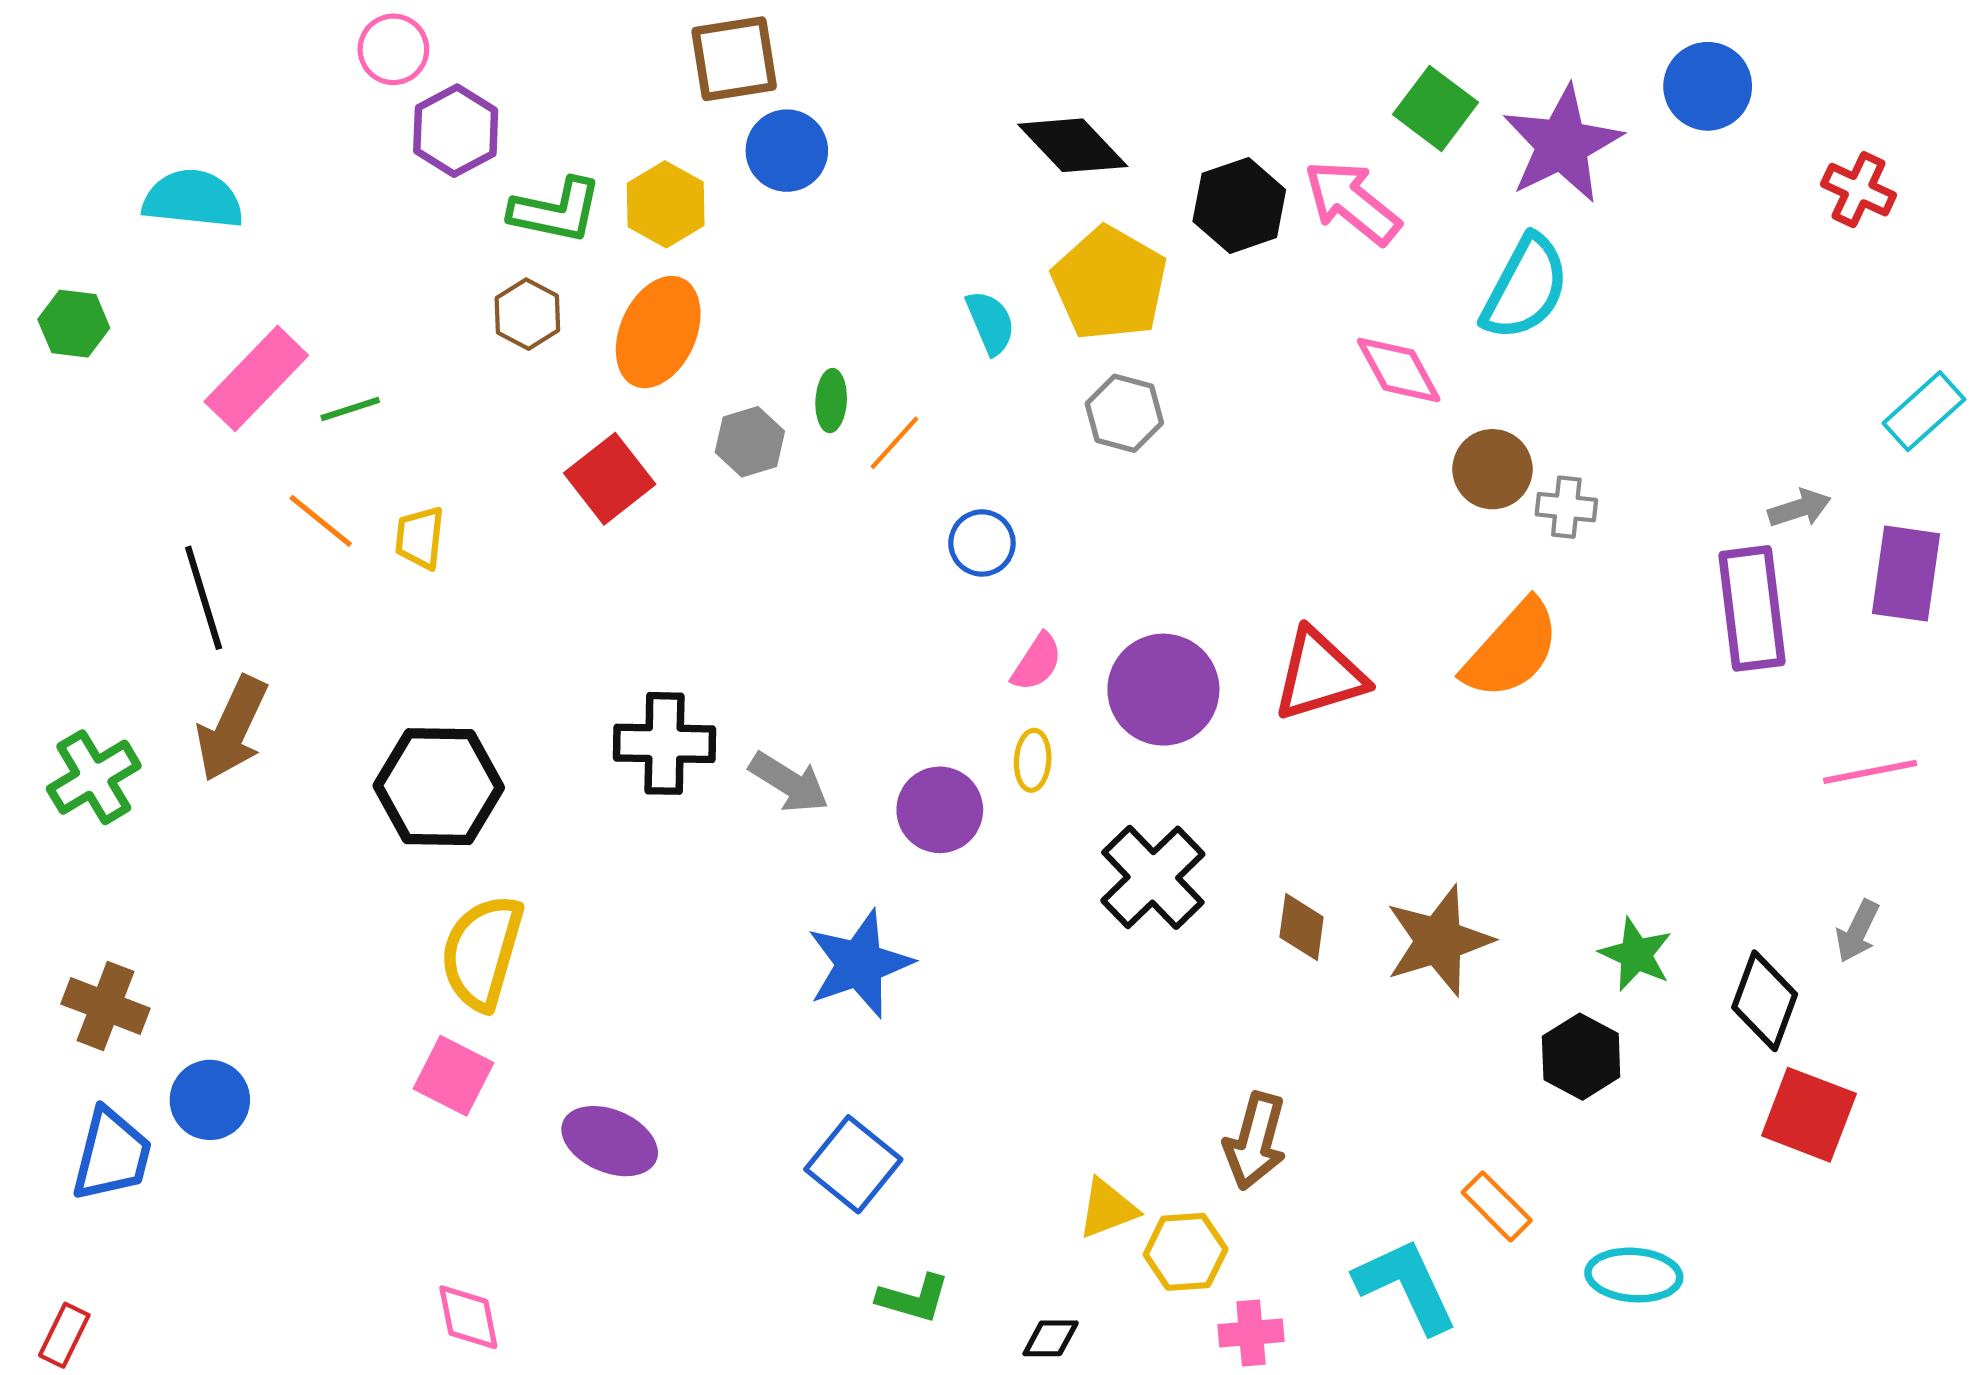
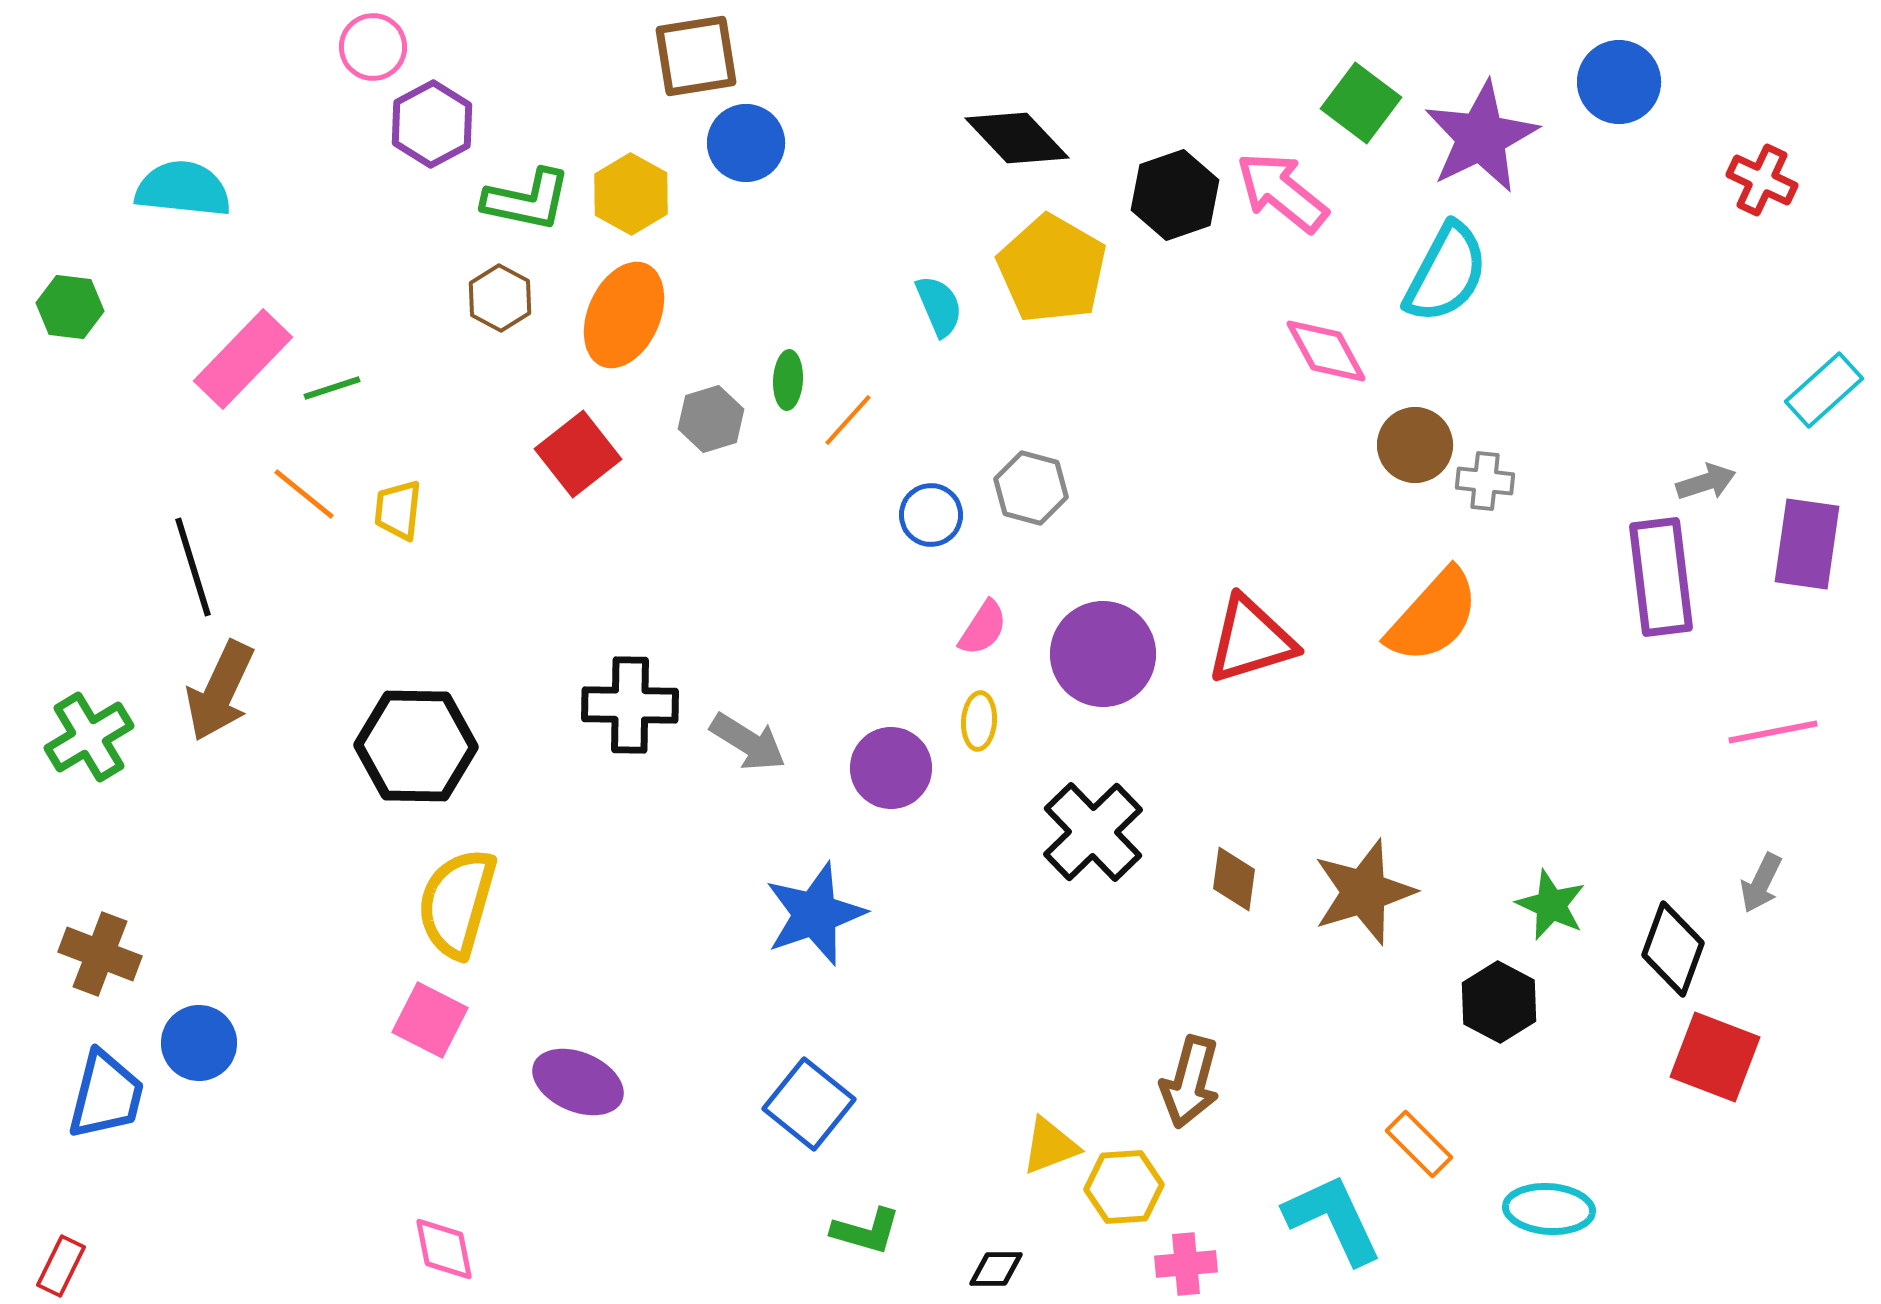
gray hexagon: (1124, 413) -> (1031, 488), moved

